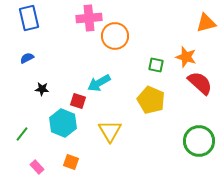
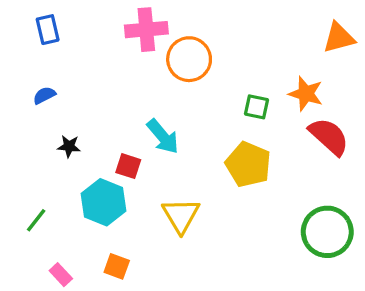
blue rectangle: (29, 18) -> (48, 30), size x0.7
cyan arrow: (99, 83) -> (163, 136), turned -100

